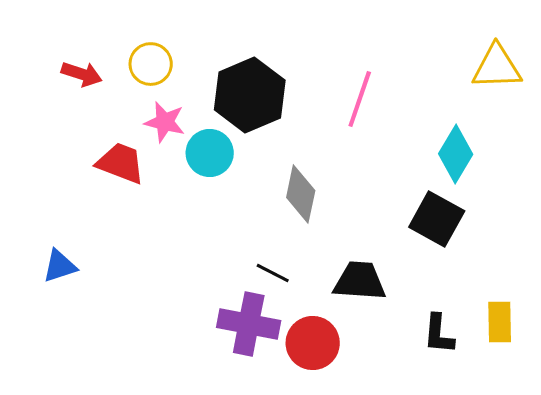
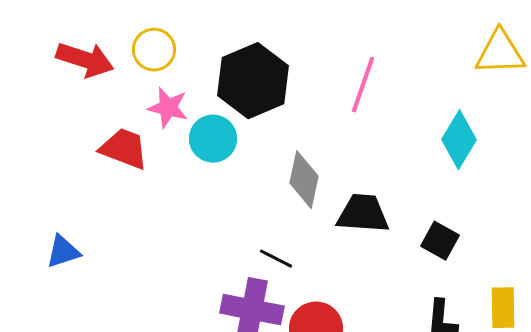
red arrow: (82, 74) -> (85, 60), size x1.4
black square: (437, 219) -> (440, 241), moved, size x0.7
black trapezoid: (360, 281) -> (363, 214), moved

